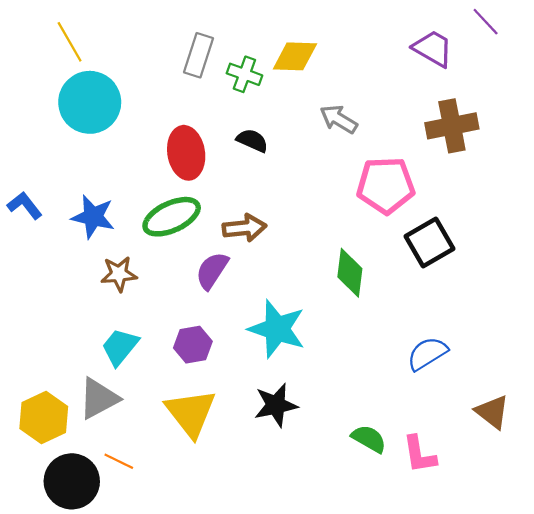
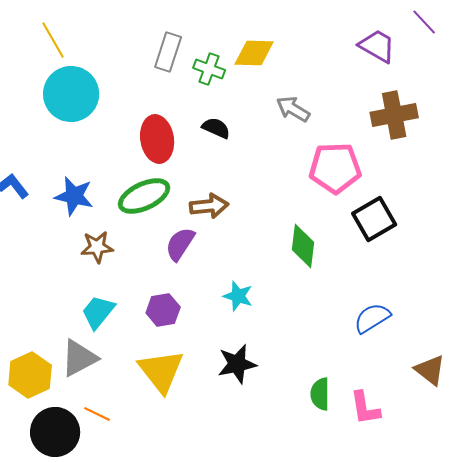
cyan star: (277, 329) -> (238, 296), size x0.6
green semicircle: (369, 439) -> (320, 394), turned -120

